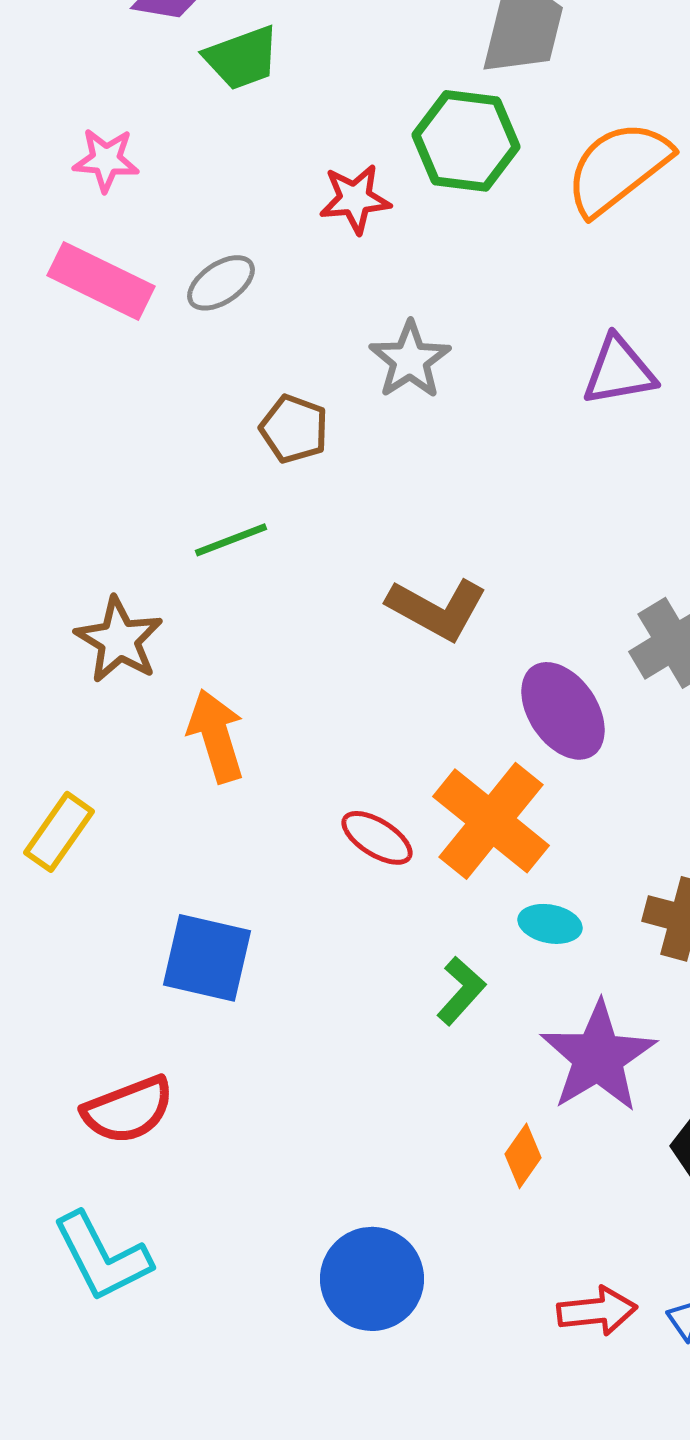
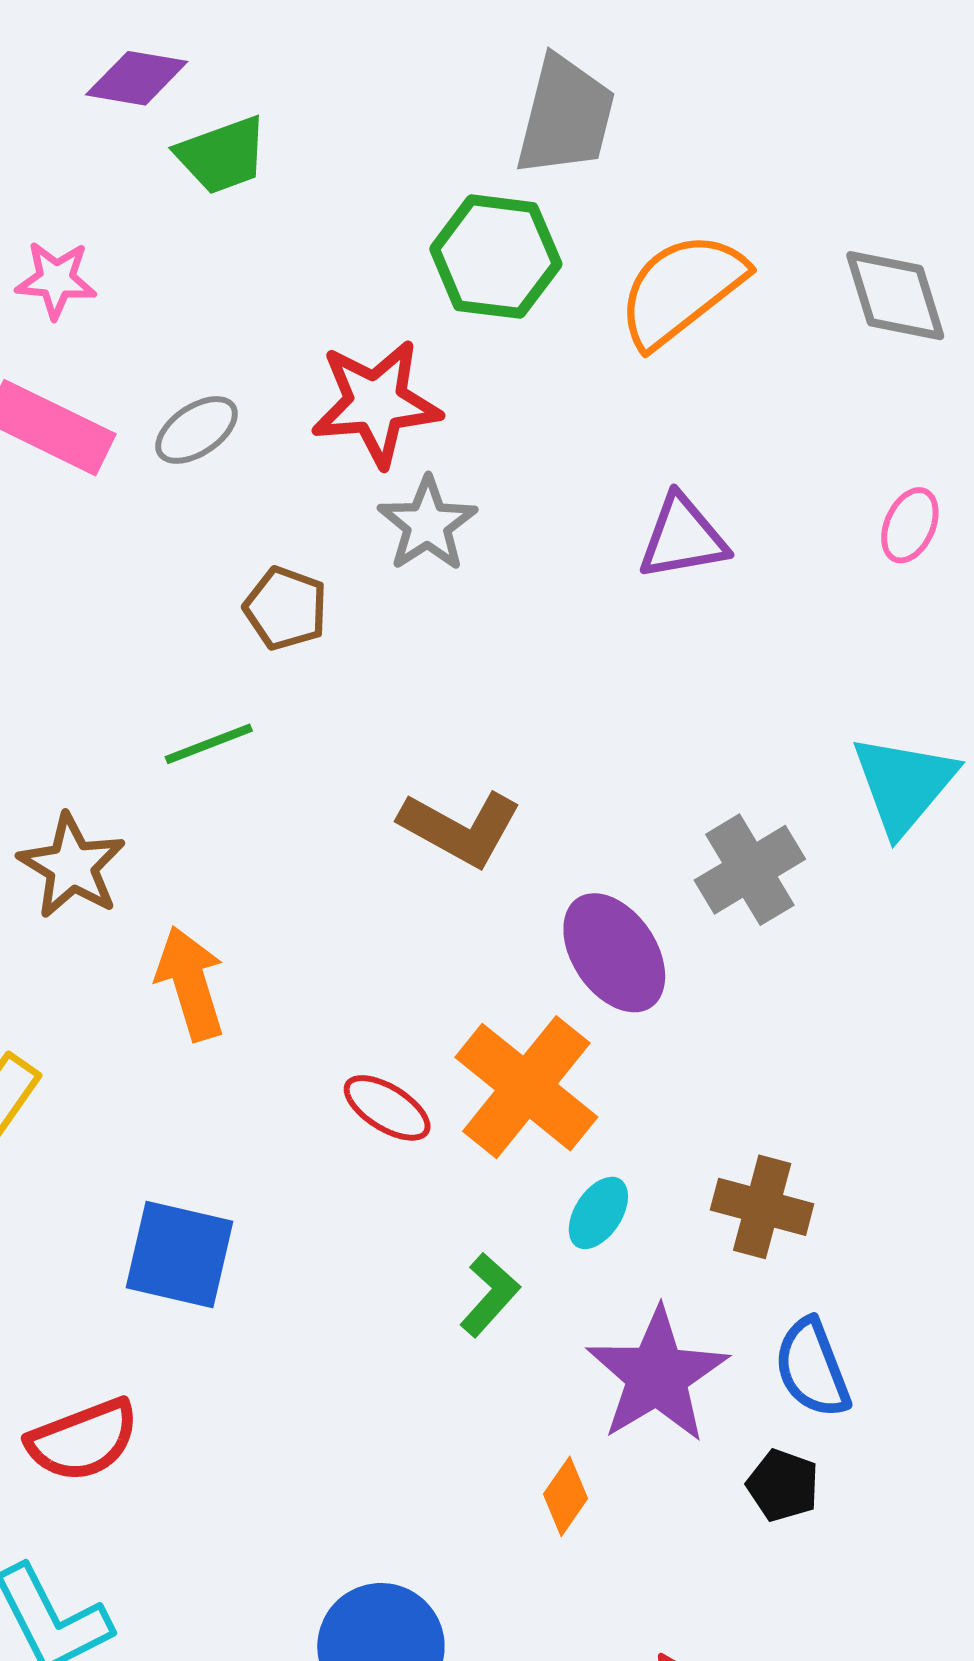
red star: (355, 199) -> (376, 403), moved, size x1.5
cyan ellipse: (550, 924) -> (598, 1213), turned -68

